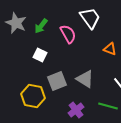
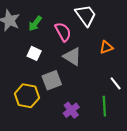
orange triangle: (110, 49) -> (106, 47), turned -40
gray triangle: (85, 79) -> (72, 57), moved
green line: (108, 106) -> (104, 106), turned 72

